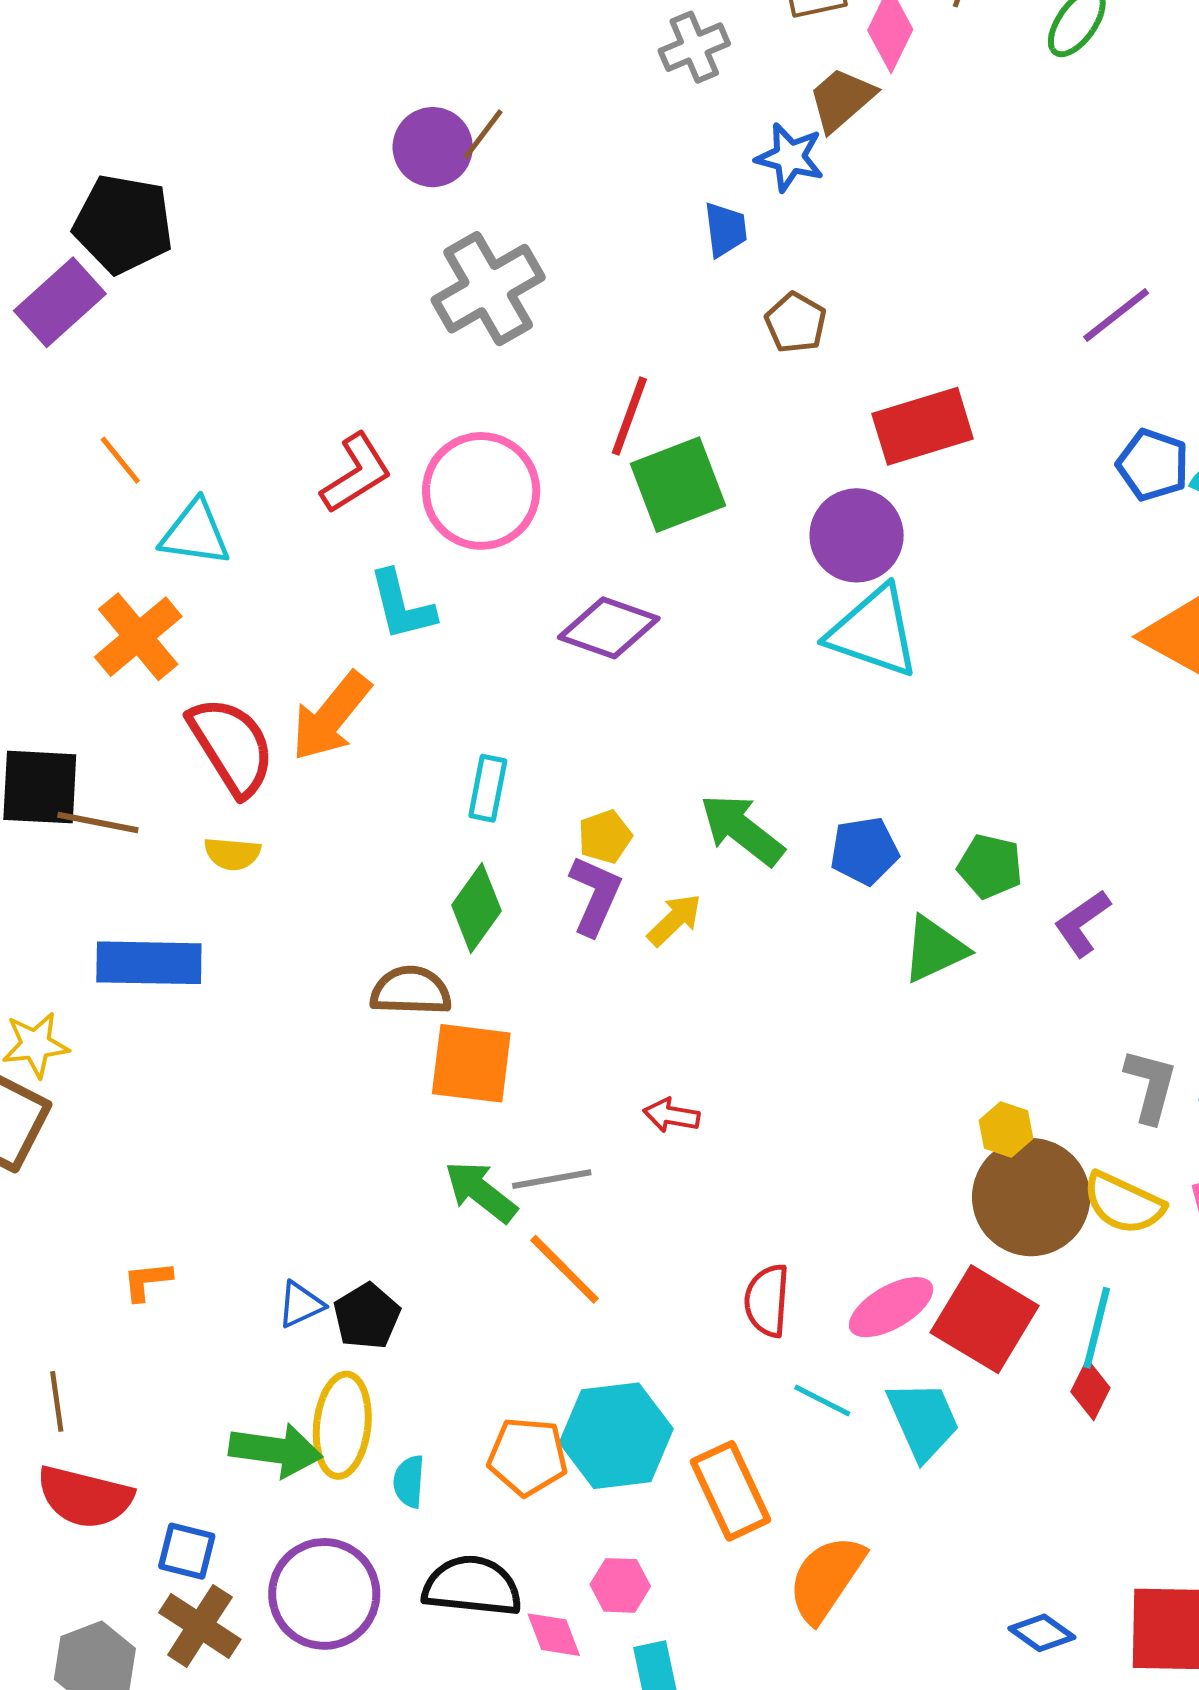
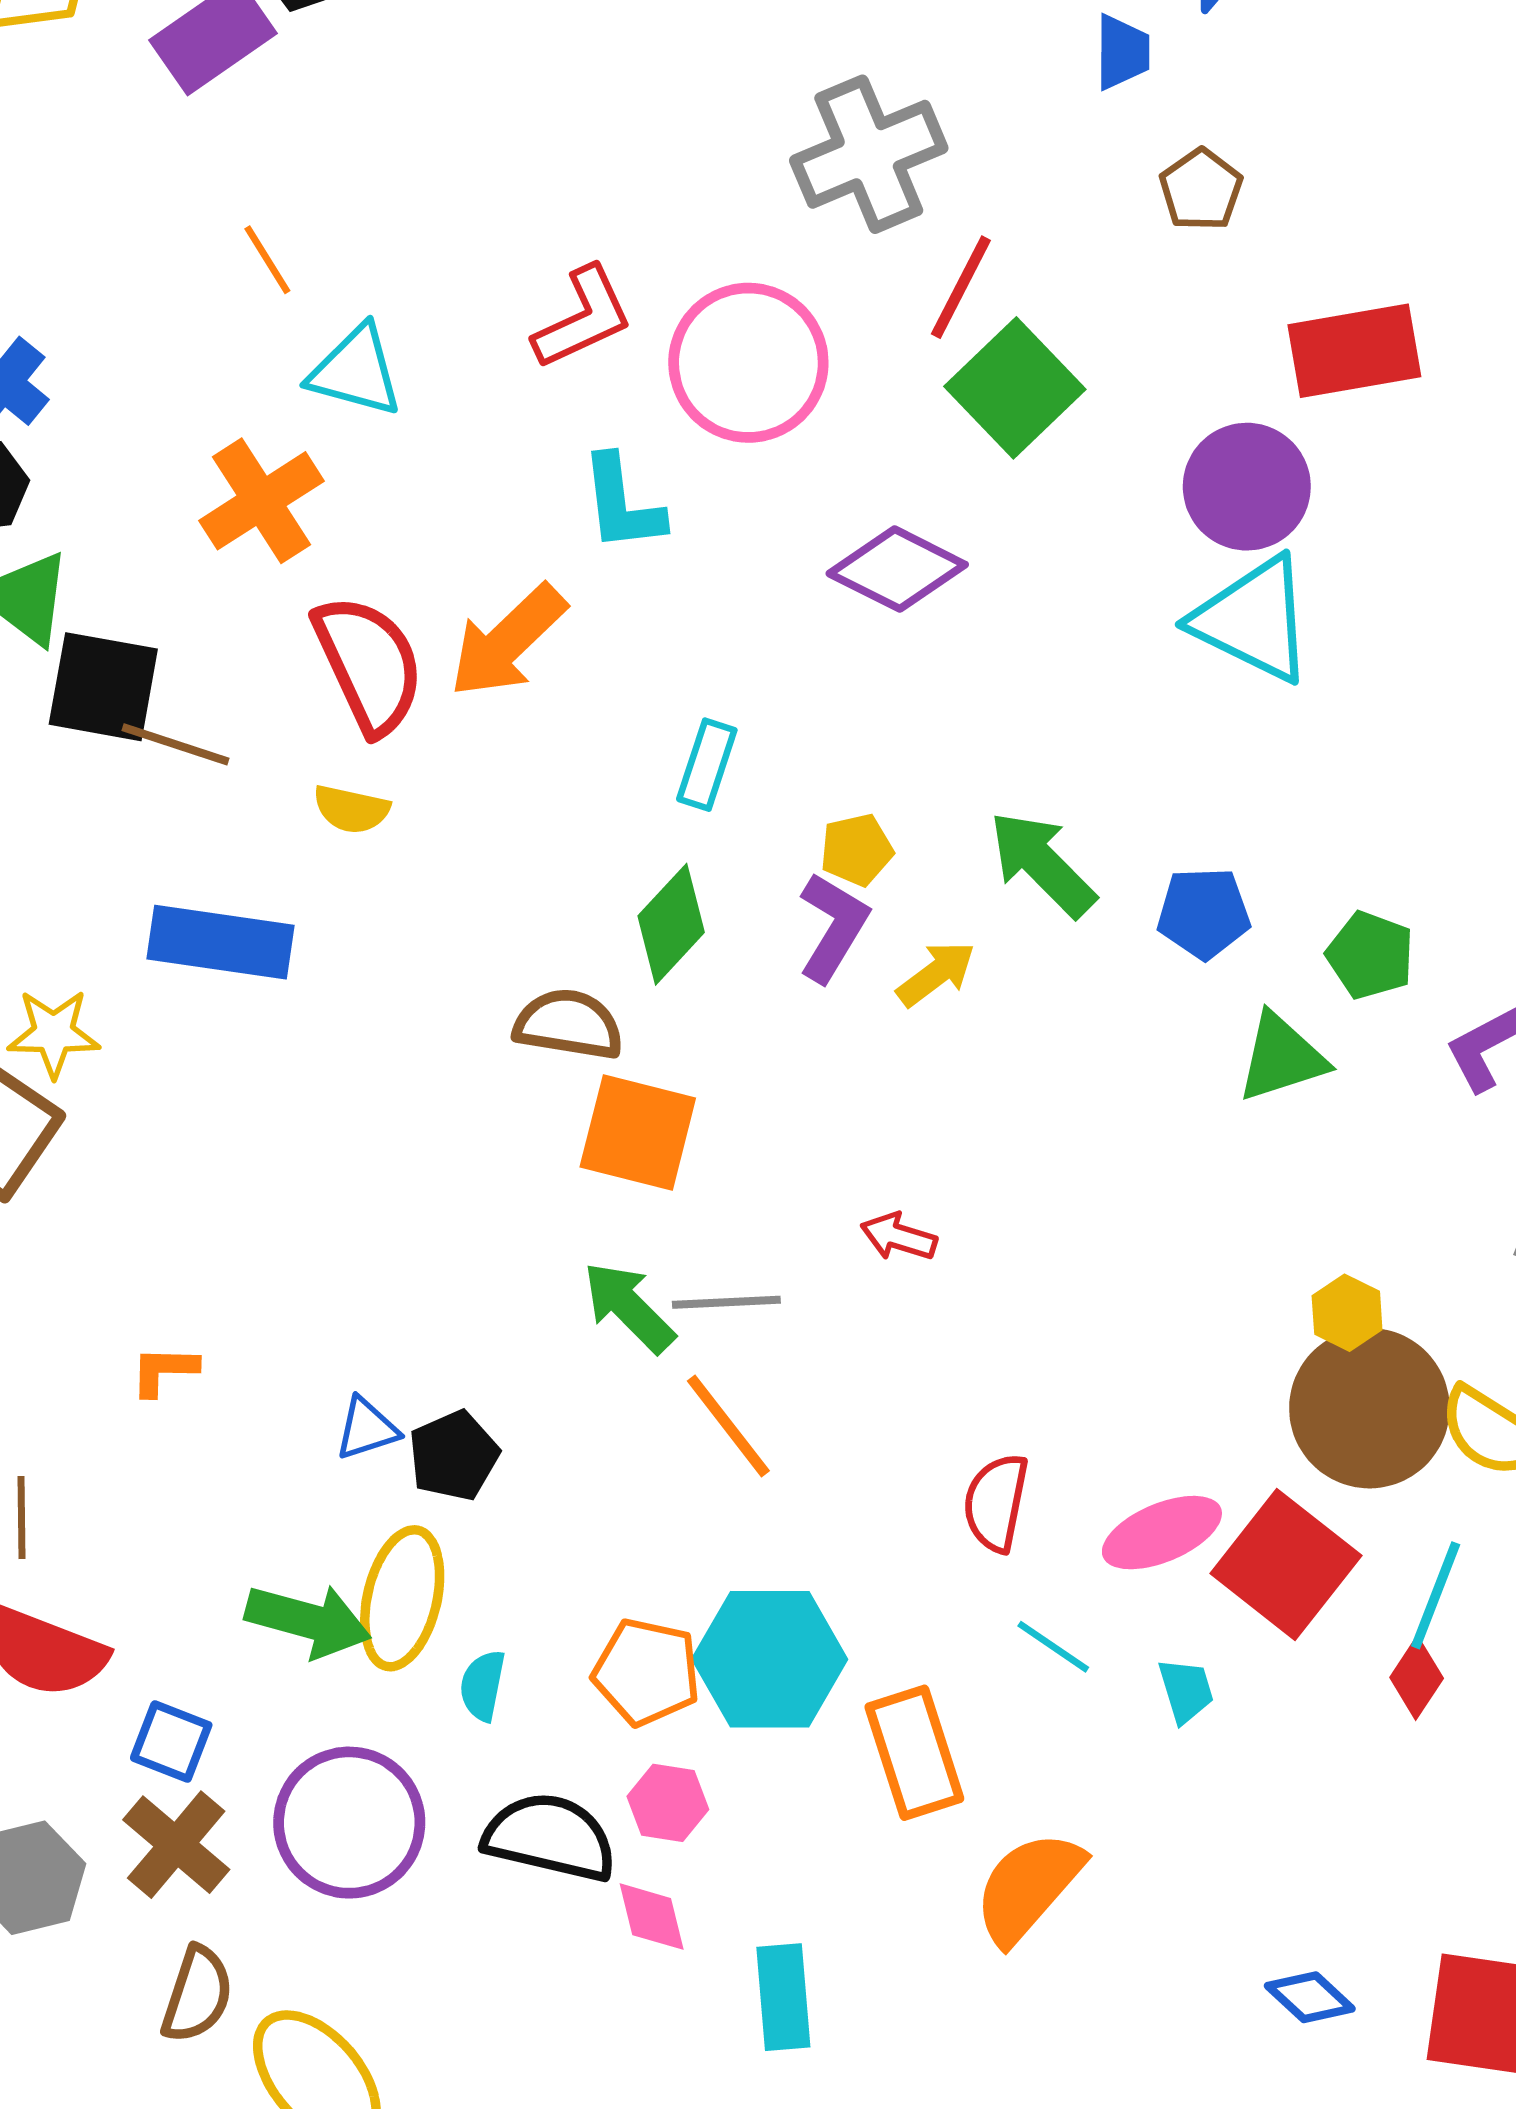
gray cross: (488, 289) -> (869, 154), moved
green square: (678, 485) -> (1015, 388), turned -30
cyan trapezoid: (923, 1420) -> (1186, 1691), size x0.6
pink hexagon: (620, 1585) -> (668, 1803), moved

